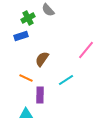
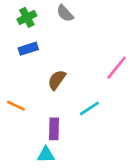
green cross: (28, 18) -> (27, 17), moved
orange line: (26, 78) -> (16, 106), moved
cyan triangle: (26, 114) -> (46, 155), moved

